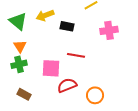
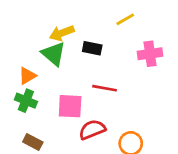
green triangle: (18, 21) -> (54, 54), moved
orange triangle: (20, 46) -> (27, 76), turned 32
green cross: (19, 64) -> (26, 101), turned 35

